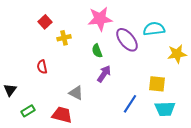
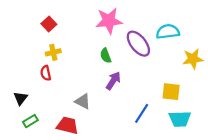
yellow cross: (64, 38) -> (53, 52), moved
black triangle: (10, 90) -> (21, 98), moved

